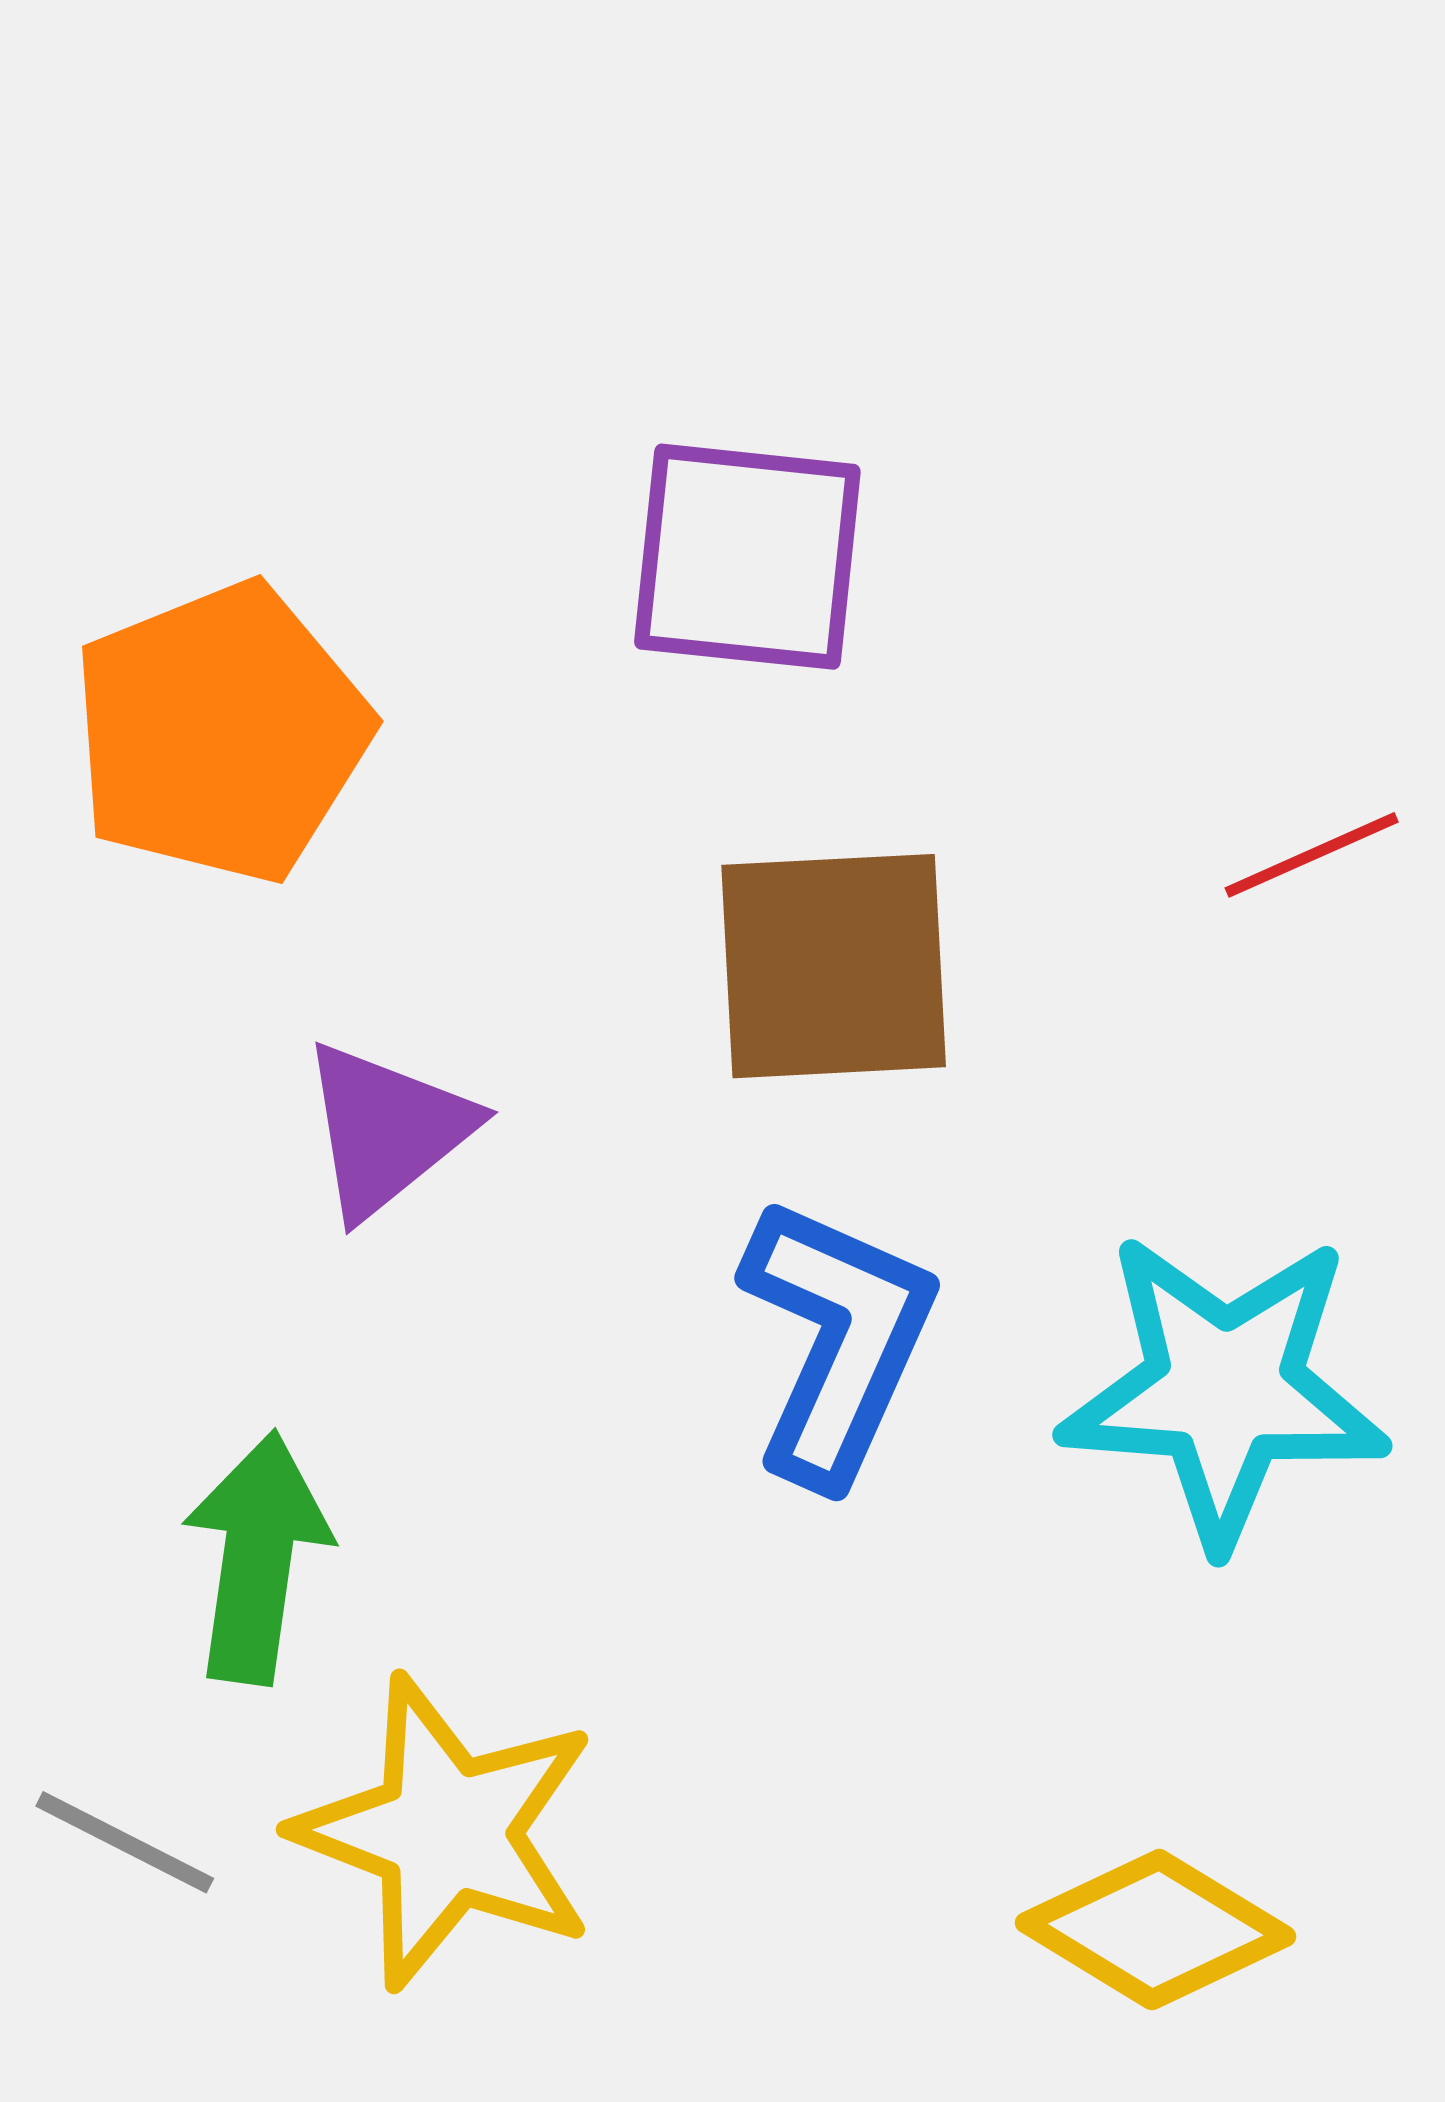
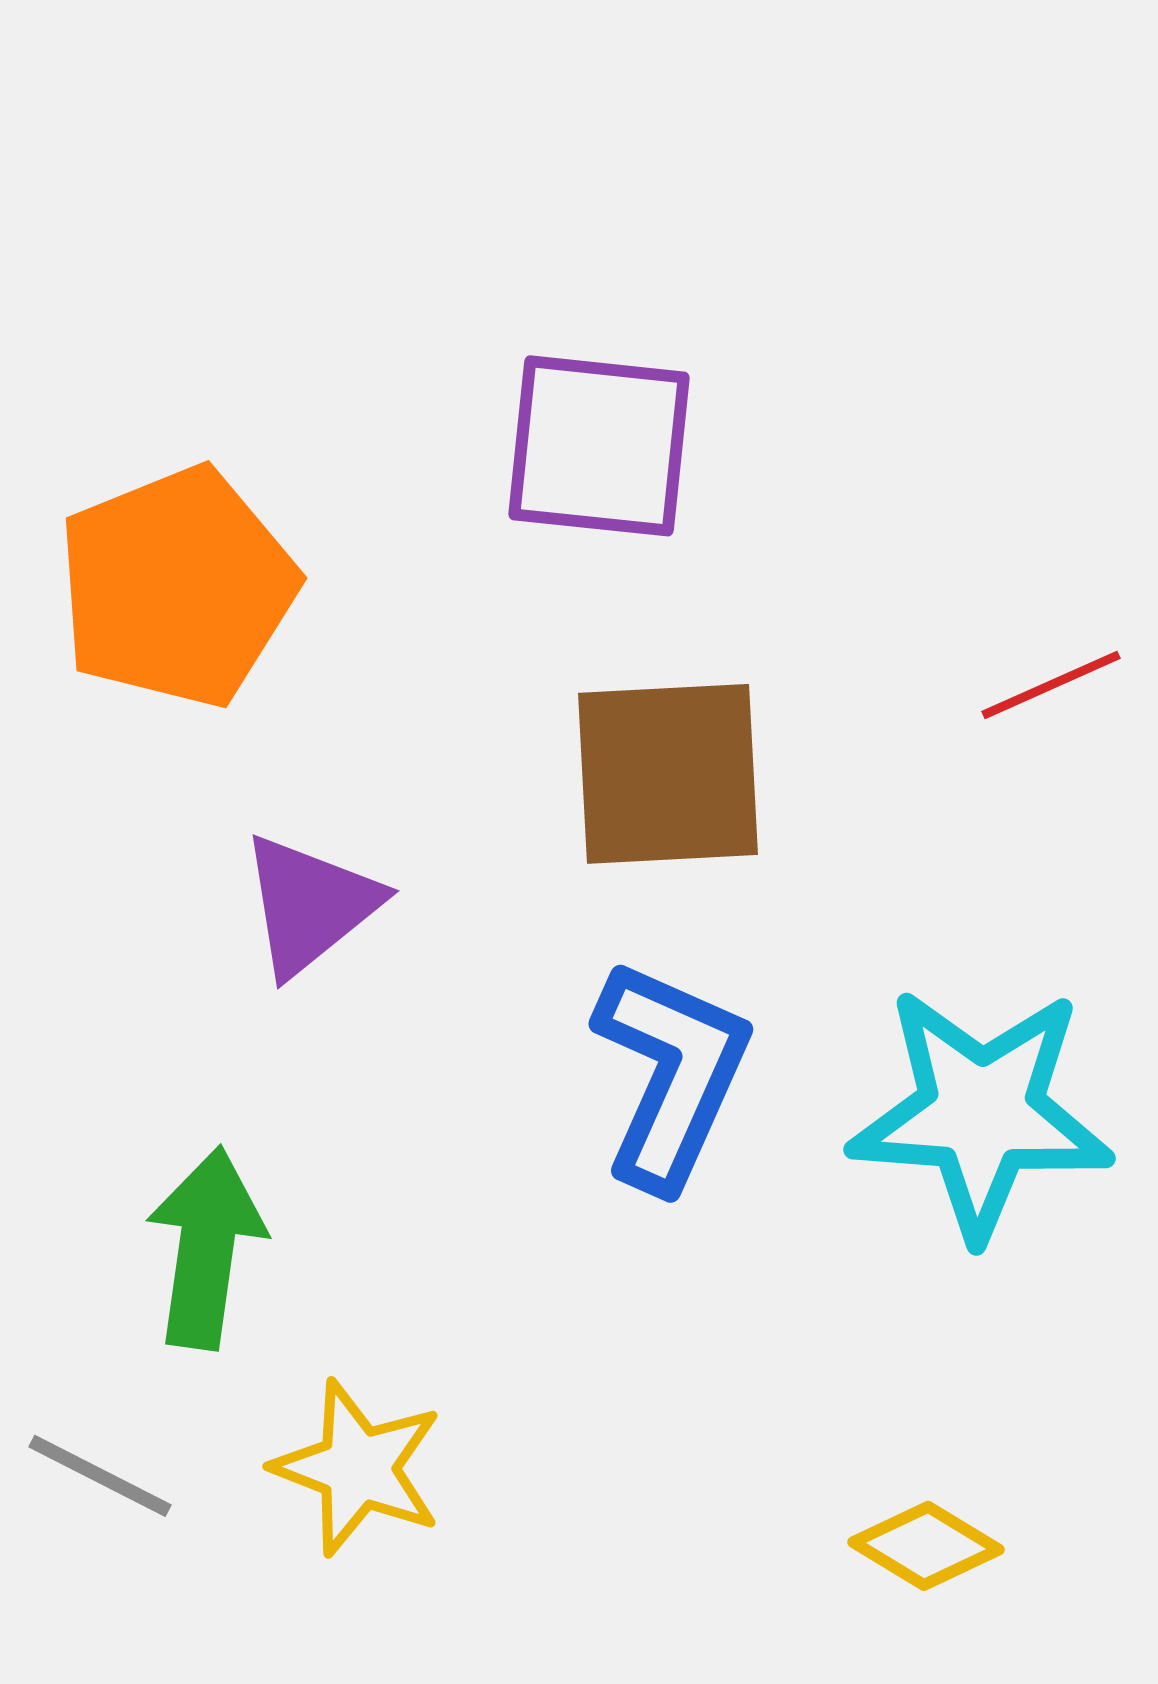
yellow star: (447, 1832) -> (358, 1468), size x0.7
yellow diamond: (1156, 1930) -> (926, 1546), size x0.7

